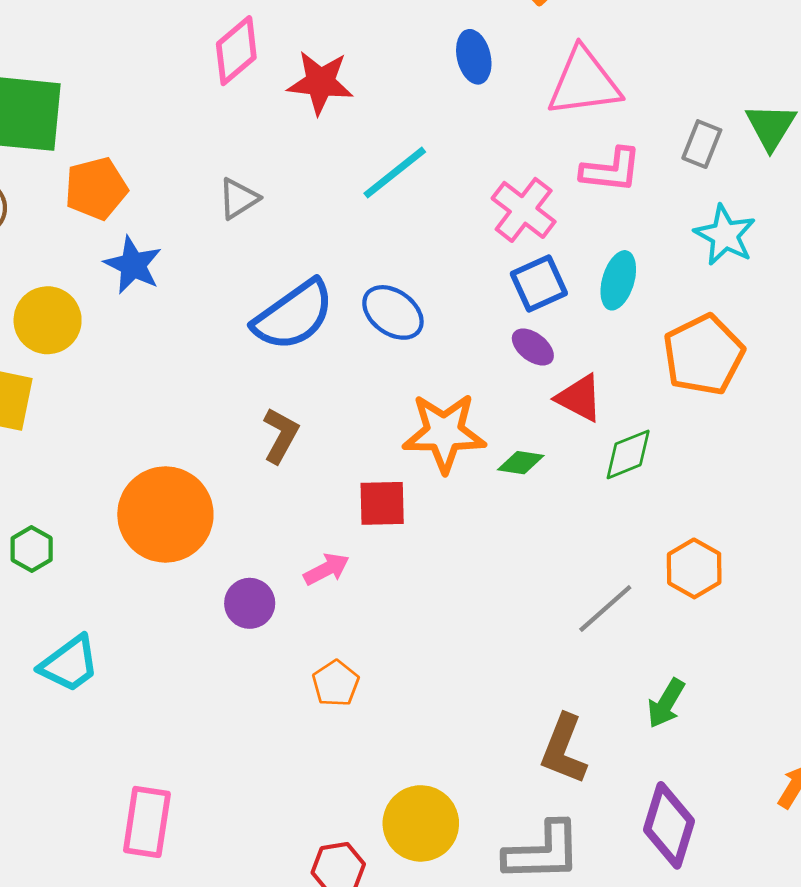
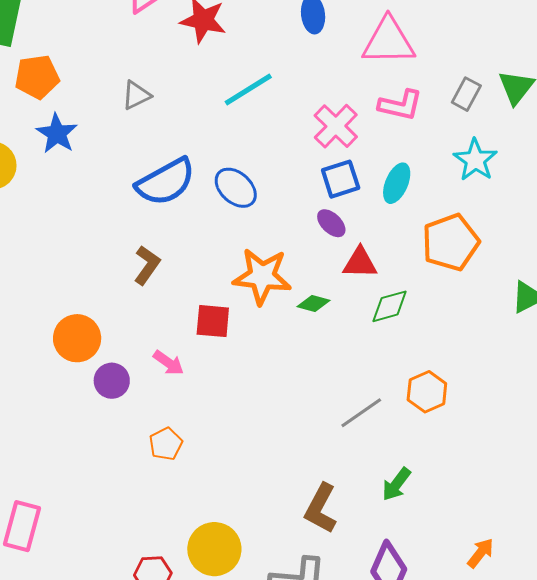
red triangle: (579, 398) -> (360, 263), turned -33
orange circle: (165, 514) -> (77, 338), moved, size x0.7
pink arrow: (326, 569) -> (168, 363), turned 56

